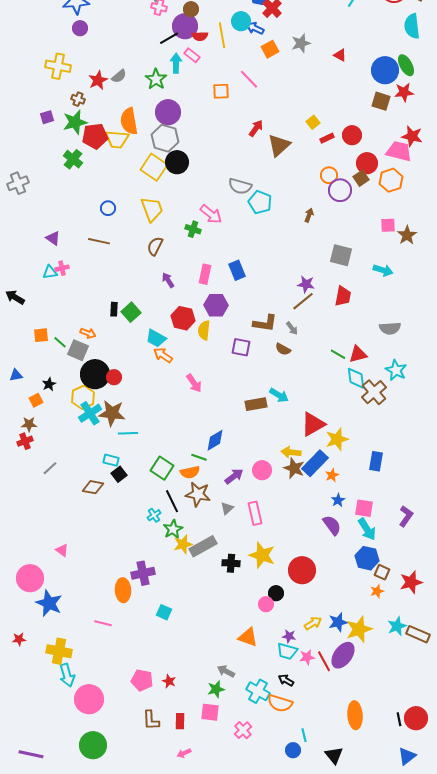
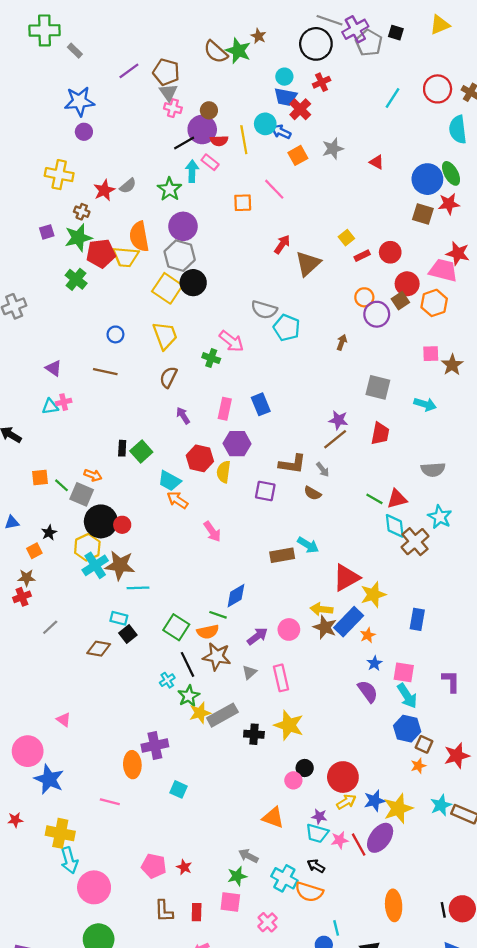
purple L-shape: (406, 516) -> (451, 681), turned -35
red circle: (302, 570) -> (343, 777), moved

